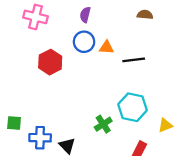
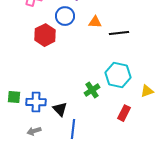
blue circle: (84, 42) -> (65, 16), moved
green square: (14, 123) -> (14, 97), moved

